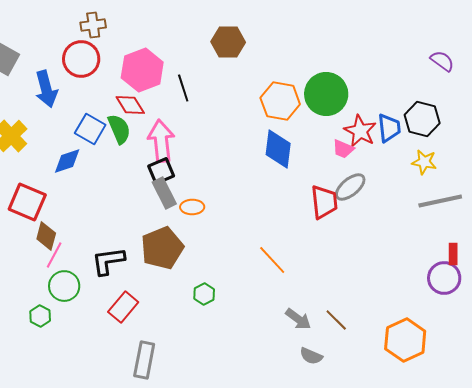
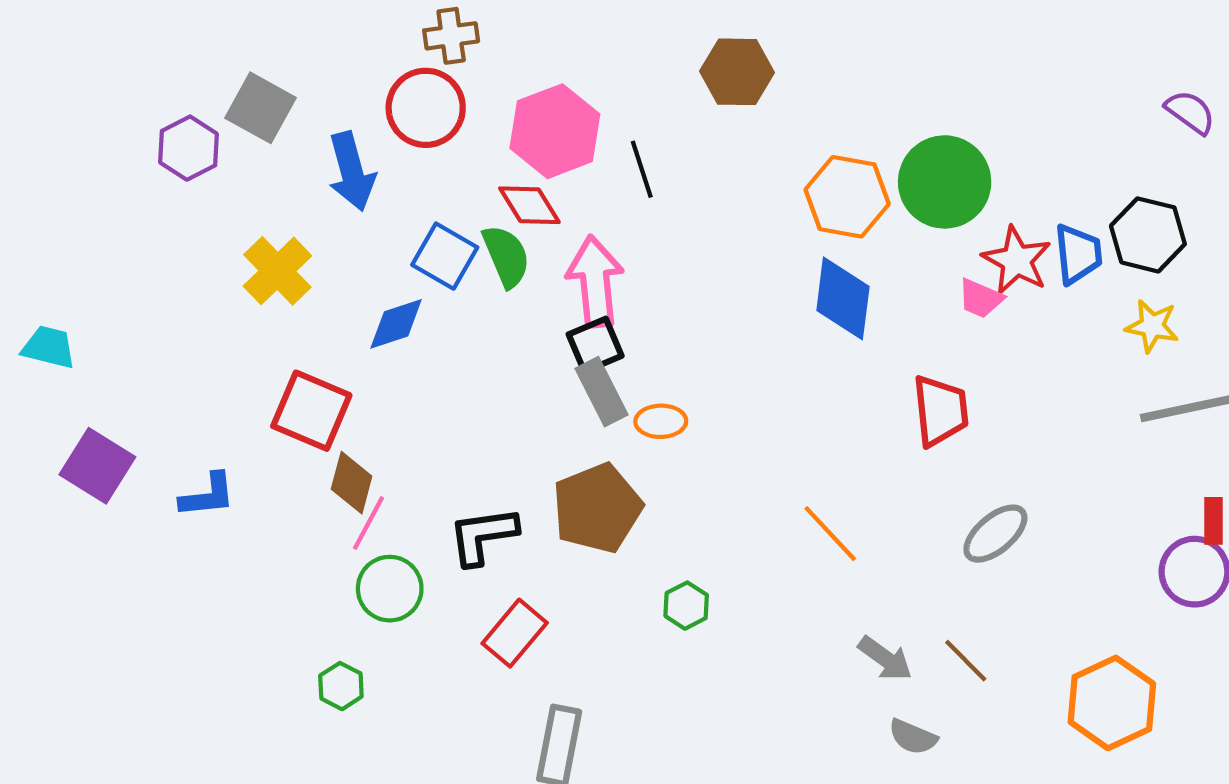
gray ellipse: (350, 187) -> (995, 534), moved
green hexagon: (40, 316) -> (341, 686), moved

